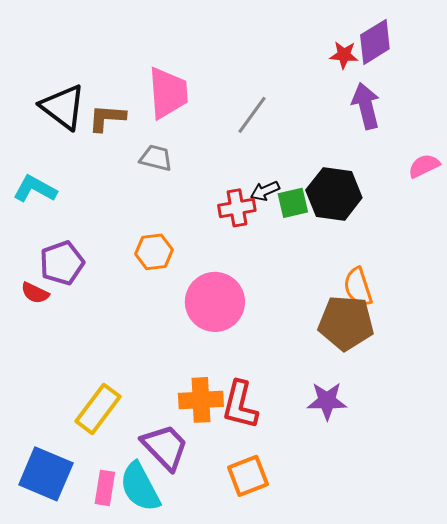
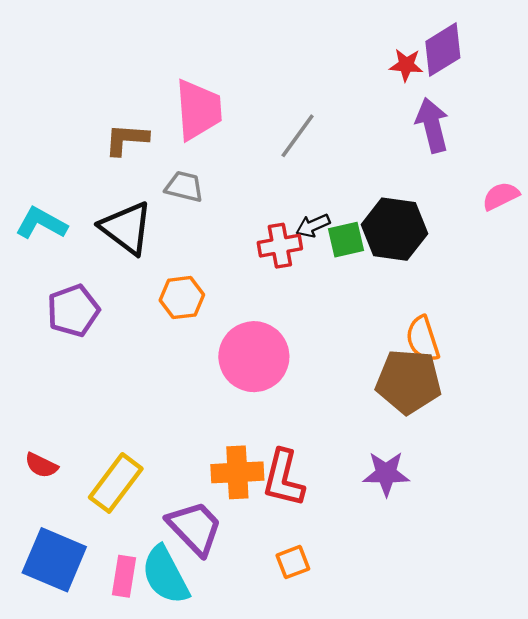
black triangle: (63, 107) -> (126, 228), moved
red semicircle: (35, 293) -> (41, 465), moved
orange square: (248, 476) -> (293, 562), size x0.7

